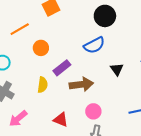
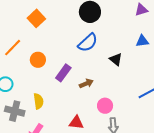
brown arrow: (81, 84) -> (86, 83), size x0.6
yellow semicircle: (43, 85) -> (38, 101), moved

